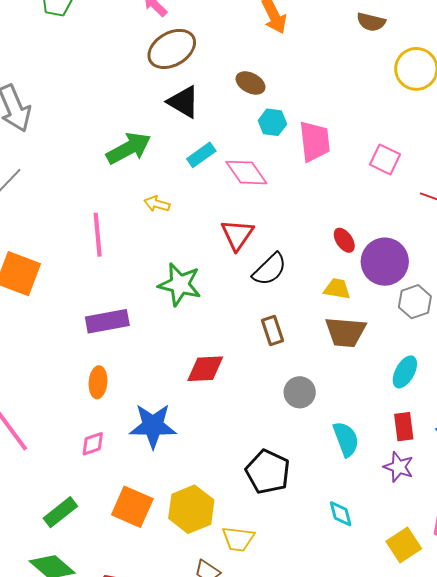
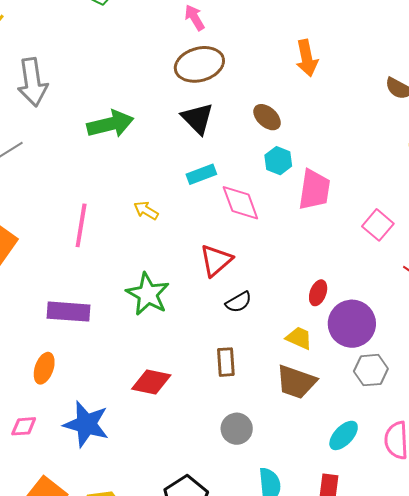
green arrow: (129, 148) -> (110, 124), moved
red ellipse: (344, 240) -> (318, 293), turned 40
black semicircle: (270, 269) -> (239, 302), size x0.7

